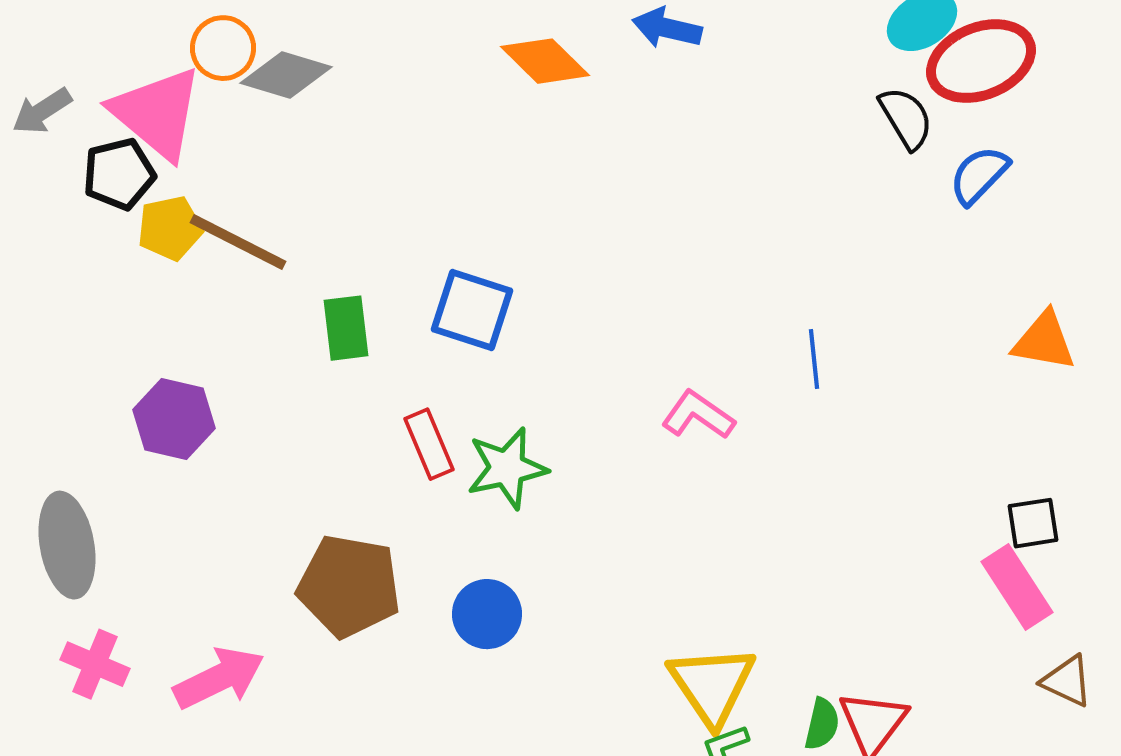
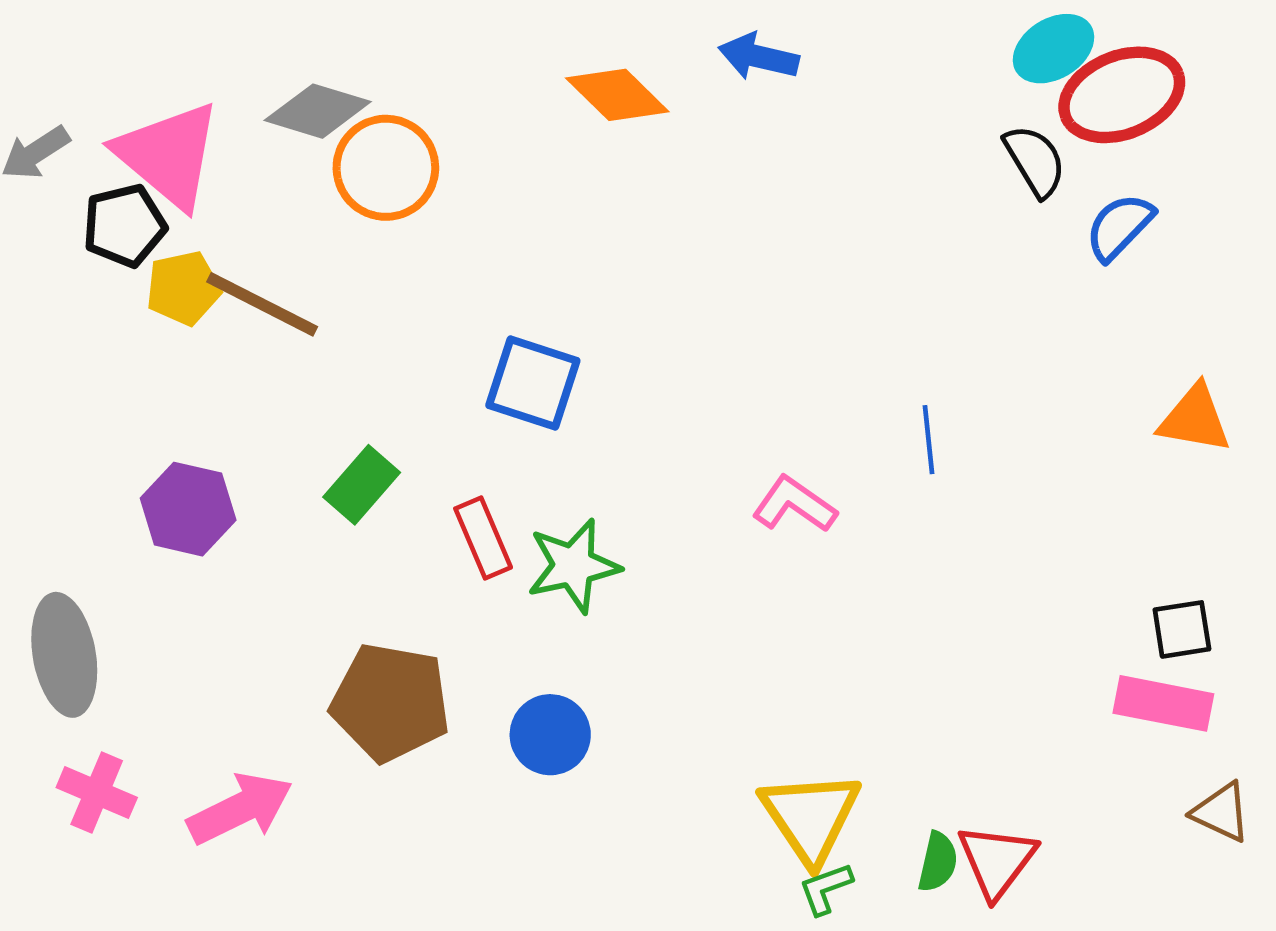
orange circle: (223, 48) -> (386, 168), moved, size x1.4
green rectangle: (346, 328) -> (362, 485), moved, turned 48
pink rectangle: (1017, 587) -> (1163, 703), turned -46

